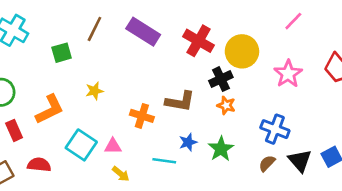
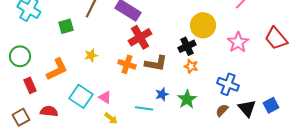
red cross: (199, 41) -> (140, 37), moved, turned 30
orange cross: (142, 116) -> (127, 64), moved
pink triangle: (113, 146) -> (105, 97), turned 32

